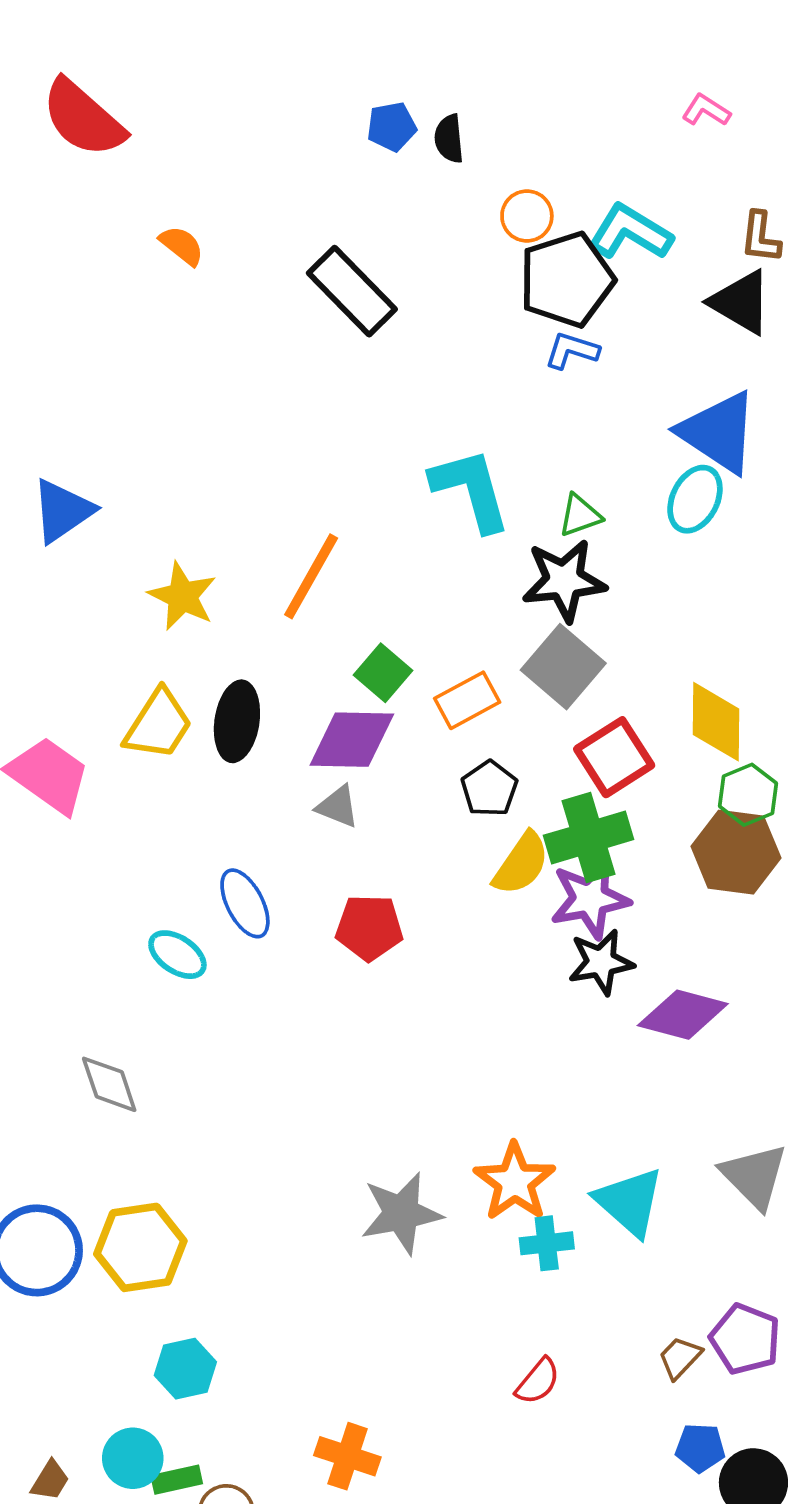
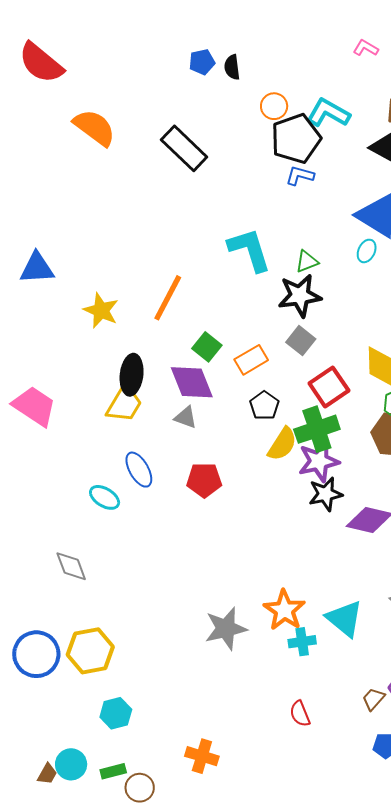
orange semicircle: (182, 246) -> (95, 128), size x1.8
cyan ellipse: (695, 499) -> (367, 251), size x0.7
blue triangle: (62, 511) -> (37, 268), turned 33
gray square: (563, 667) -> (301, 341), size x0.7
yellow trapezoid: (158, 724) -> (124, 404), moved
purple diamond: (352, 740) -> (192, 382), turned 69
red semicircle: (538, 1381) -> (300, 714), turned 120
cyan circle: (133, 1458) -> (71, 764), moved

